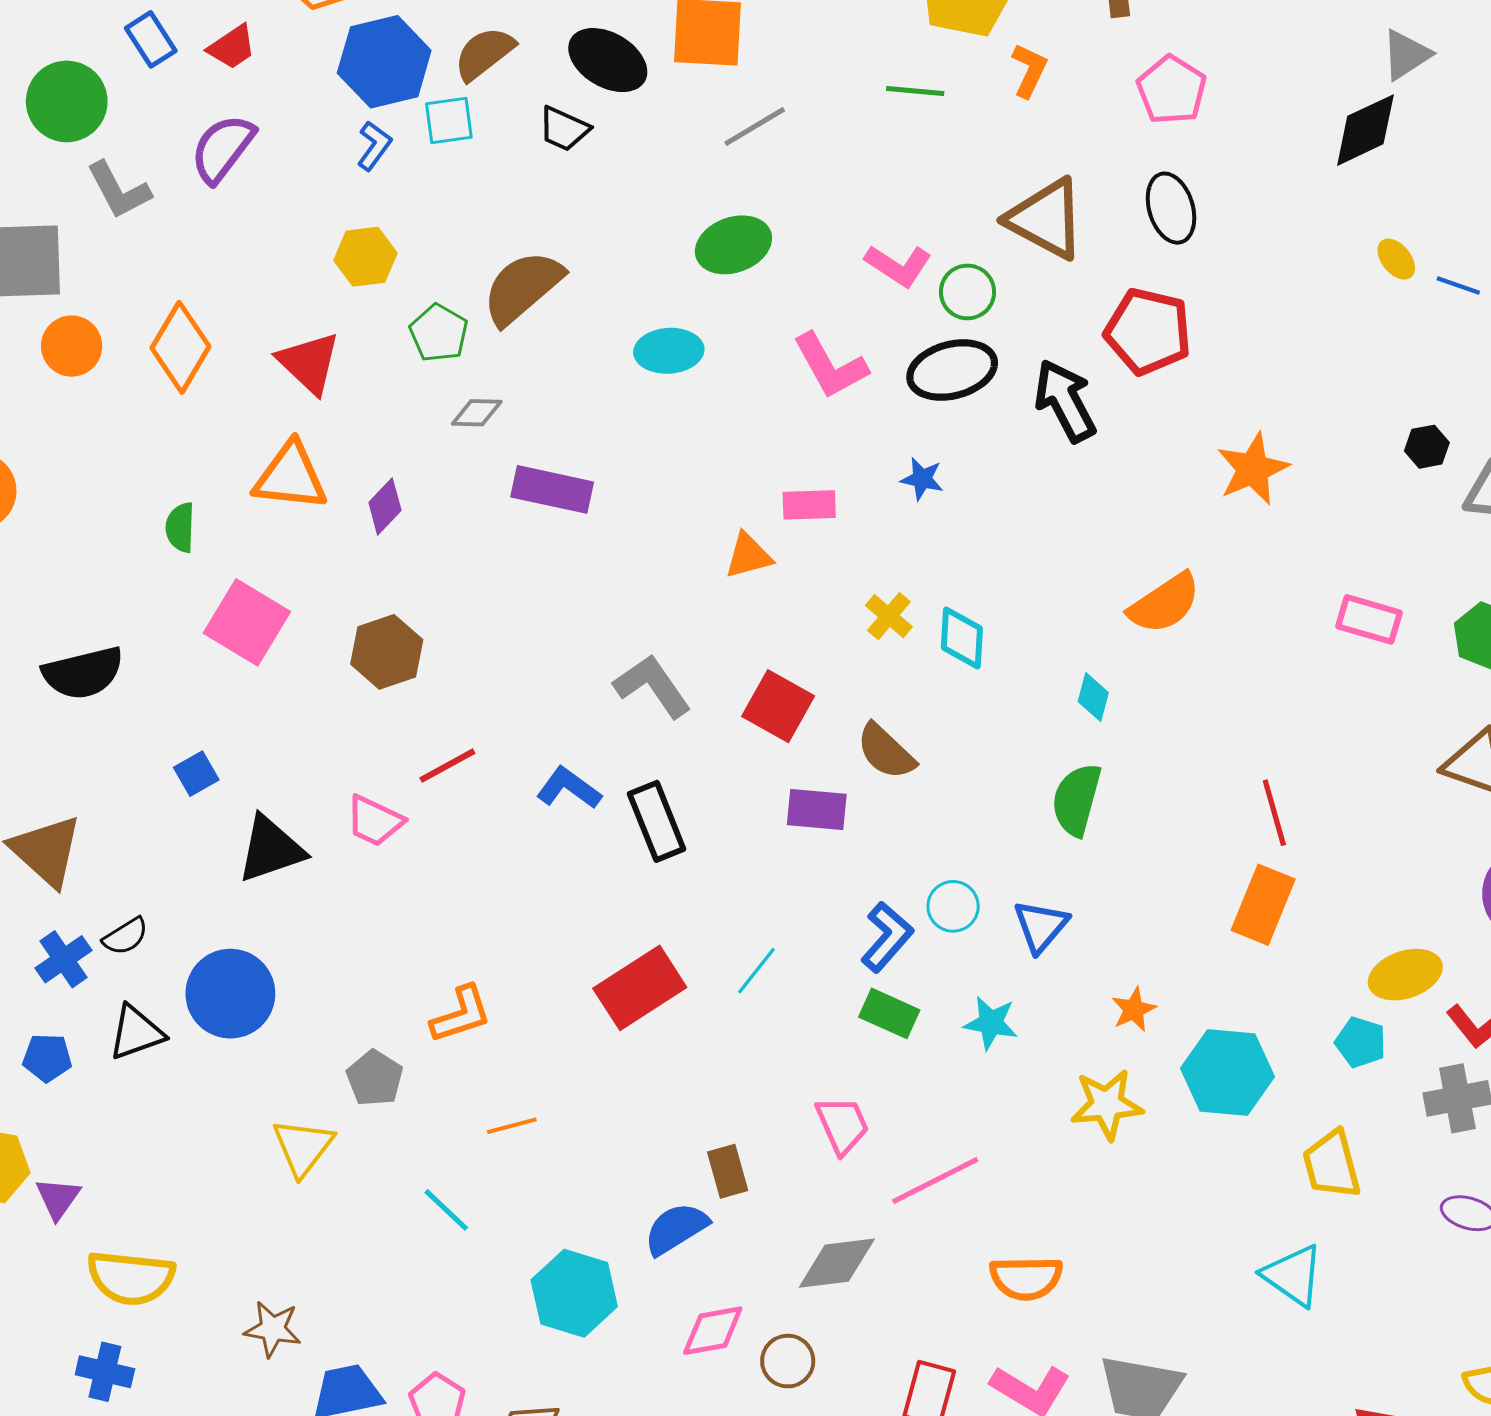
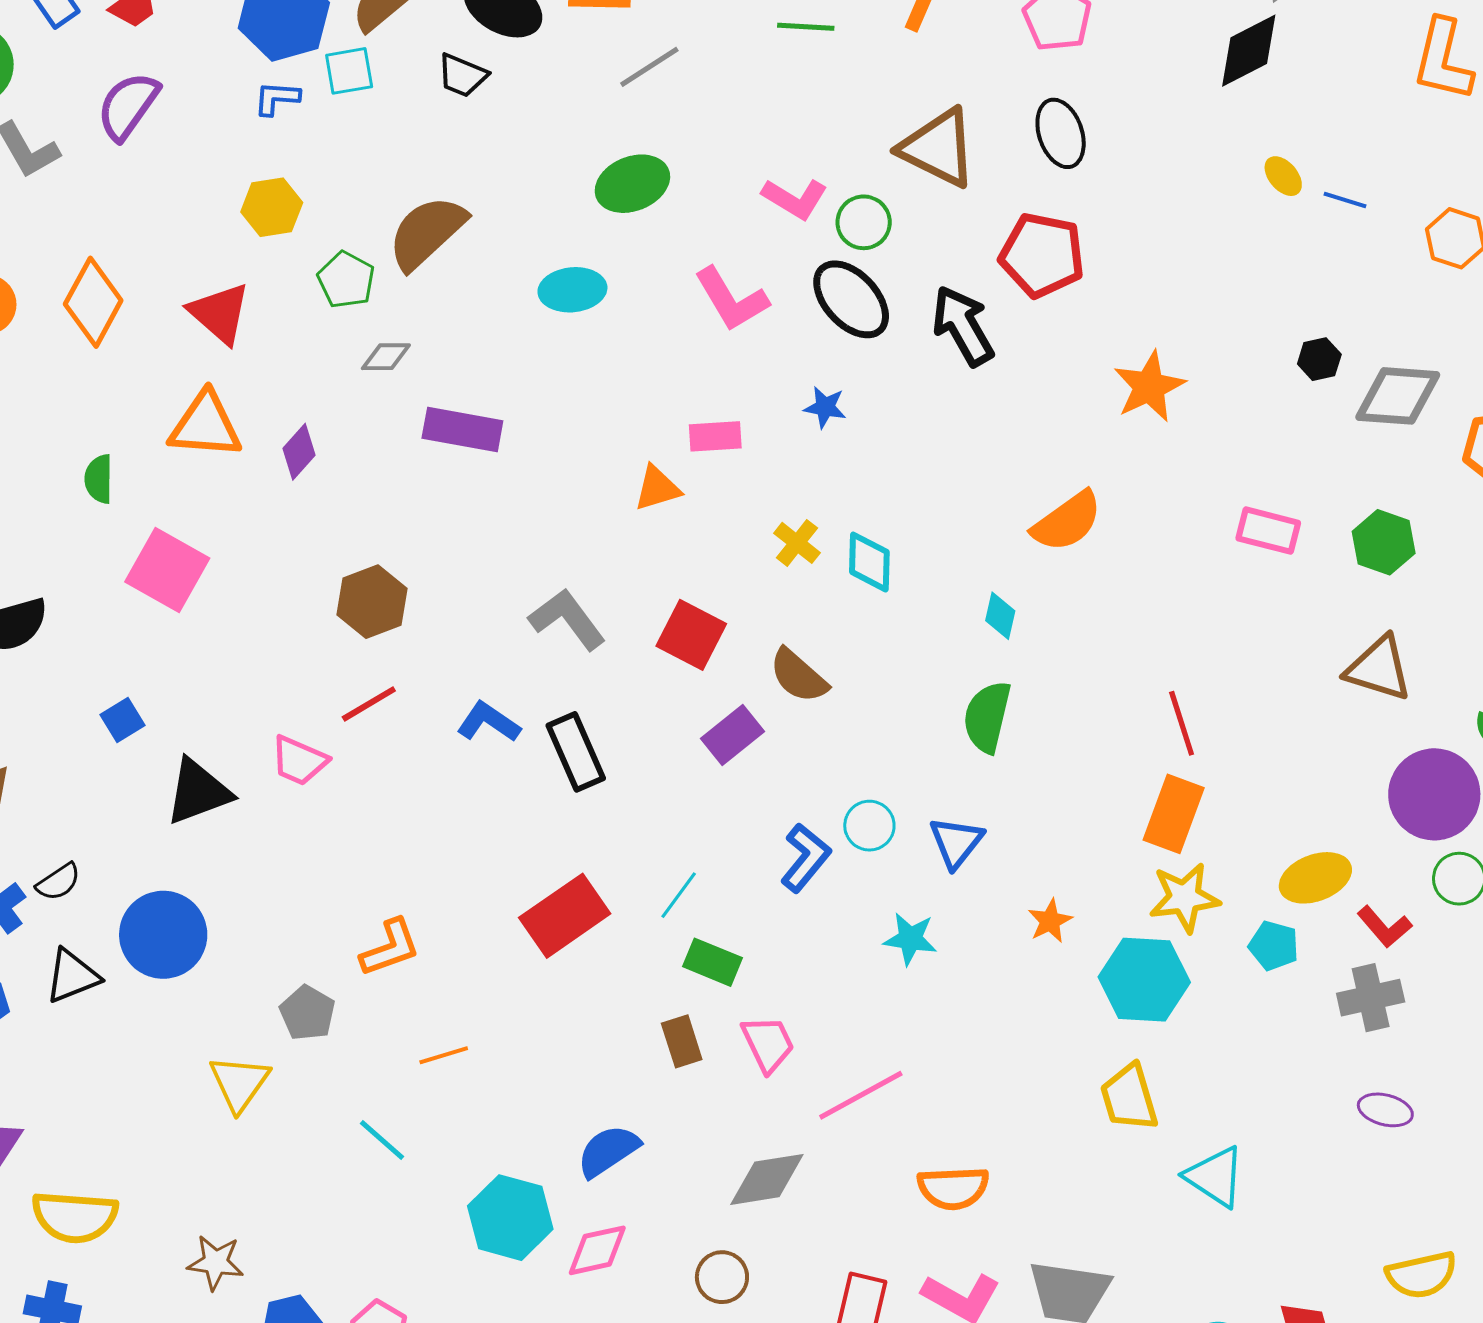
blue L-shape: (374, 146) -> (277, 98), turned -120
black ellipse: (952, 370) -> (851, 299), turned 64
brown hexagon: (387, 652) -> (372, 602), moved
purple rectangle: (817, 810) -> (733, 735), turned -42
green rectangle: (889, 1013) -> (712, 962), moved
yellow star: (1107, 1104) -> (1184, 898), moved
yellow trapezoid: (1332, 1165) -> (1129, 1098), moved
brown rectangle: (728, 1171) -> (682, 1041), moved
pink diamond: (713, 1331) -> (597, 1250), moved

